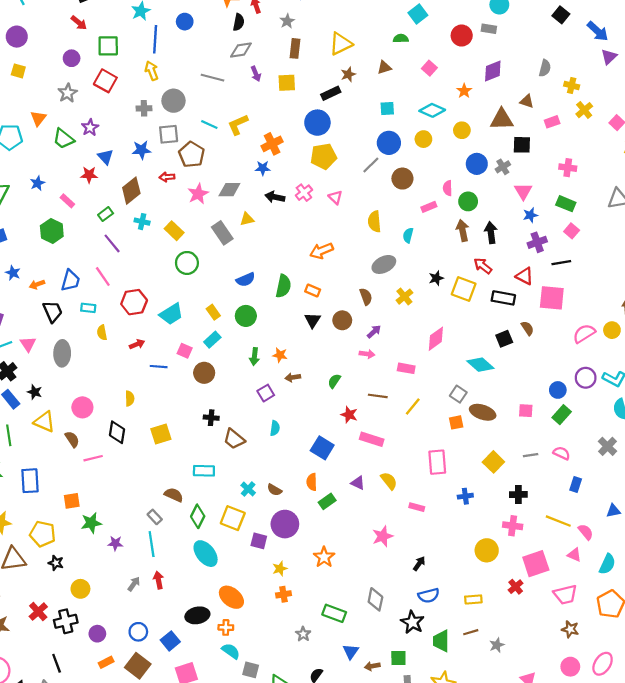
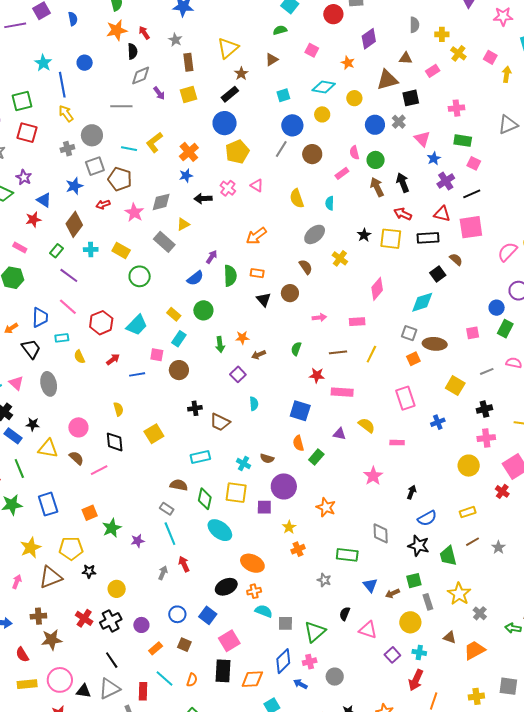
purple arrow: (374, 332) -> (212, 257), moved
cyan diamond: (480, 365) -> (422, 302), turned -45
brown square: (138, 666) -> (184, 645), size x0.6

